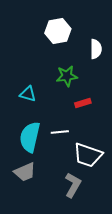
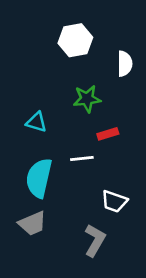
white line: (60, 132) -> (82, 158), moved
white trapezoid: (88, 155) -> (114, 201), size x0.7

